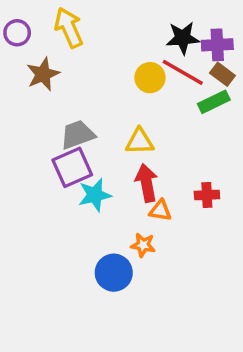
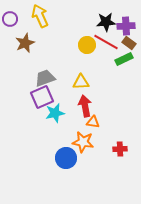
red cross: (207, 195) -> (120, 149), moved
orange star: (143, 245) -> (83, 142), size x1.5

